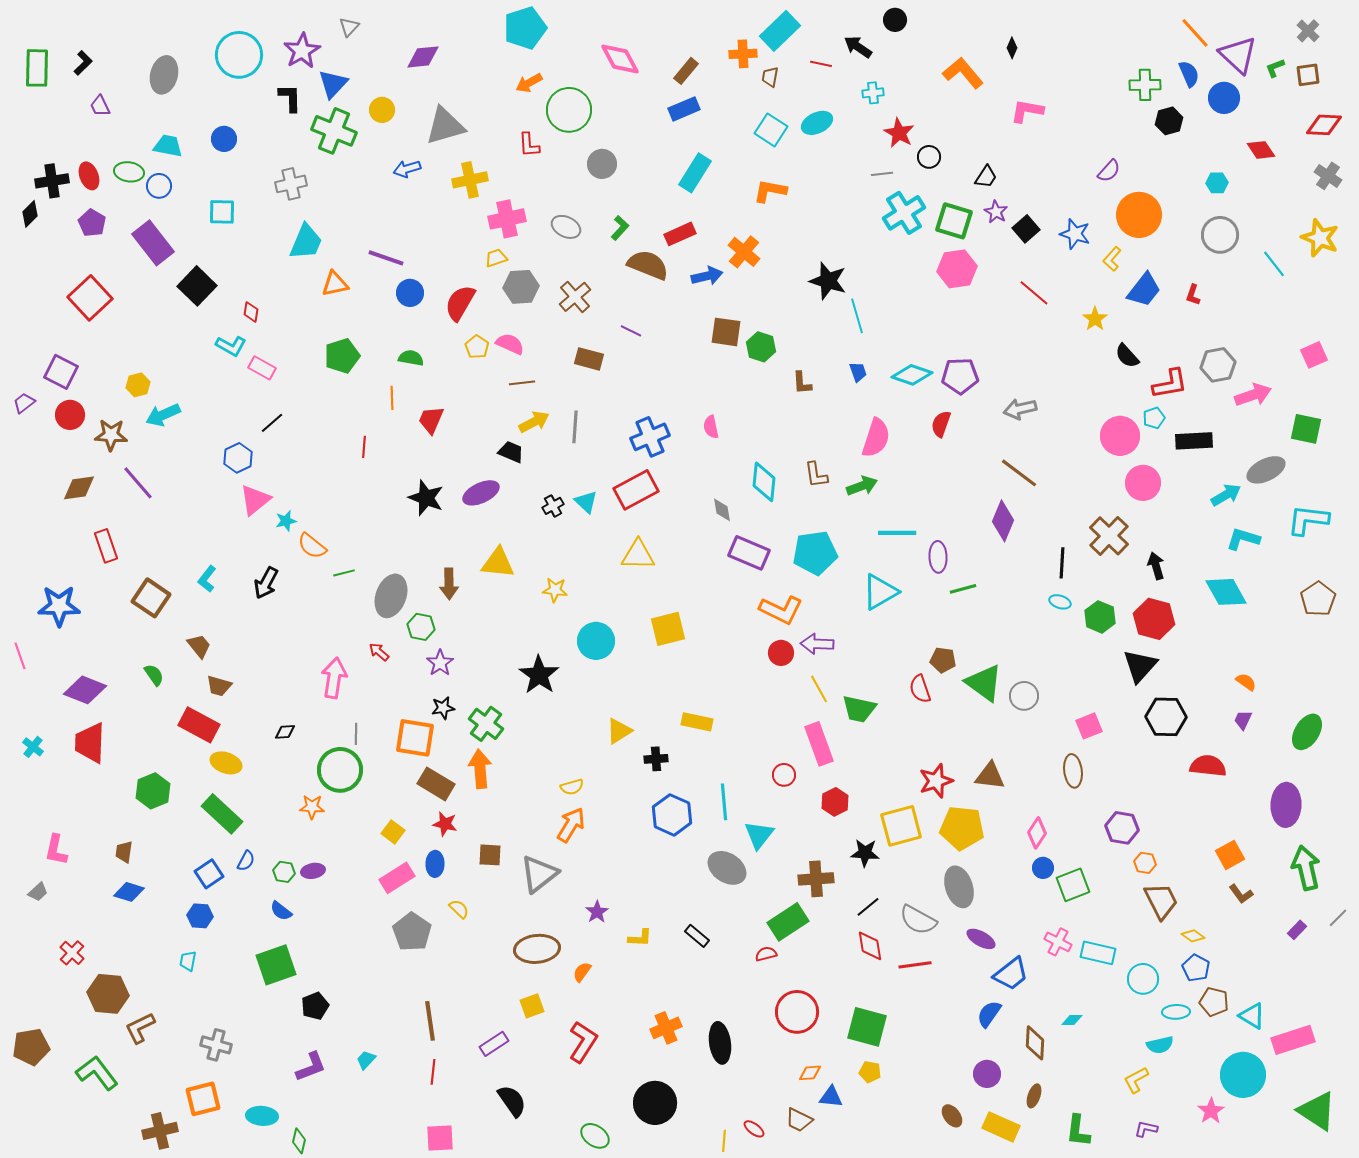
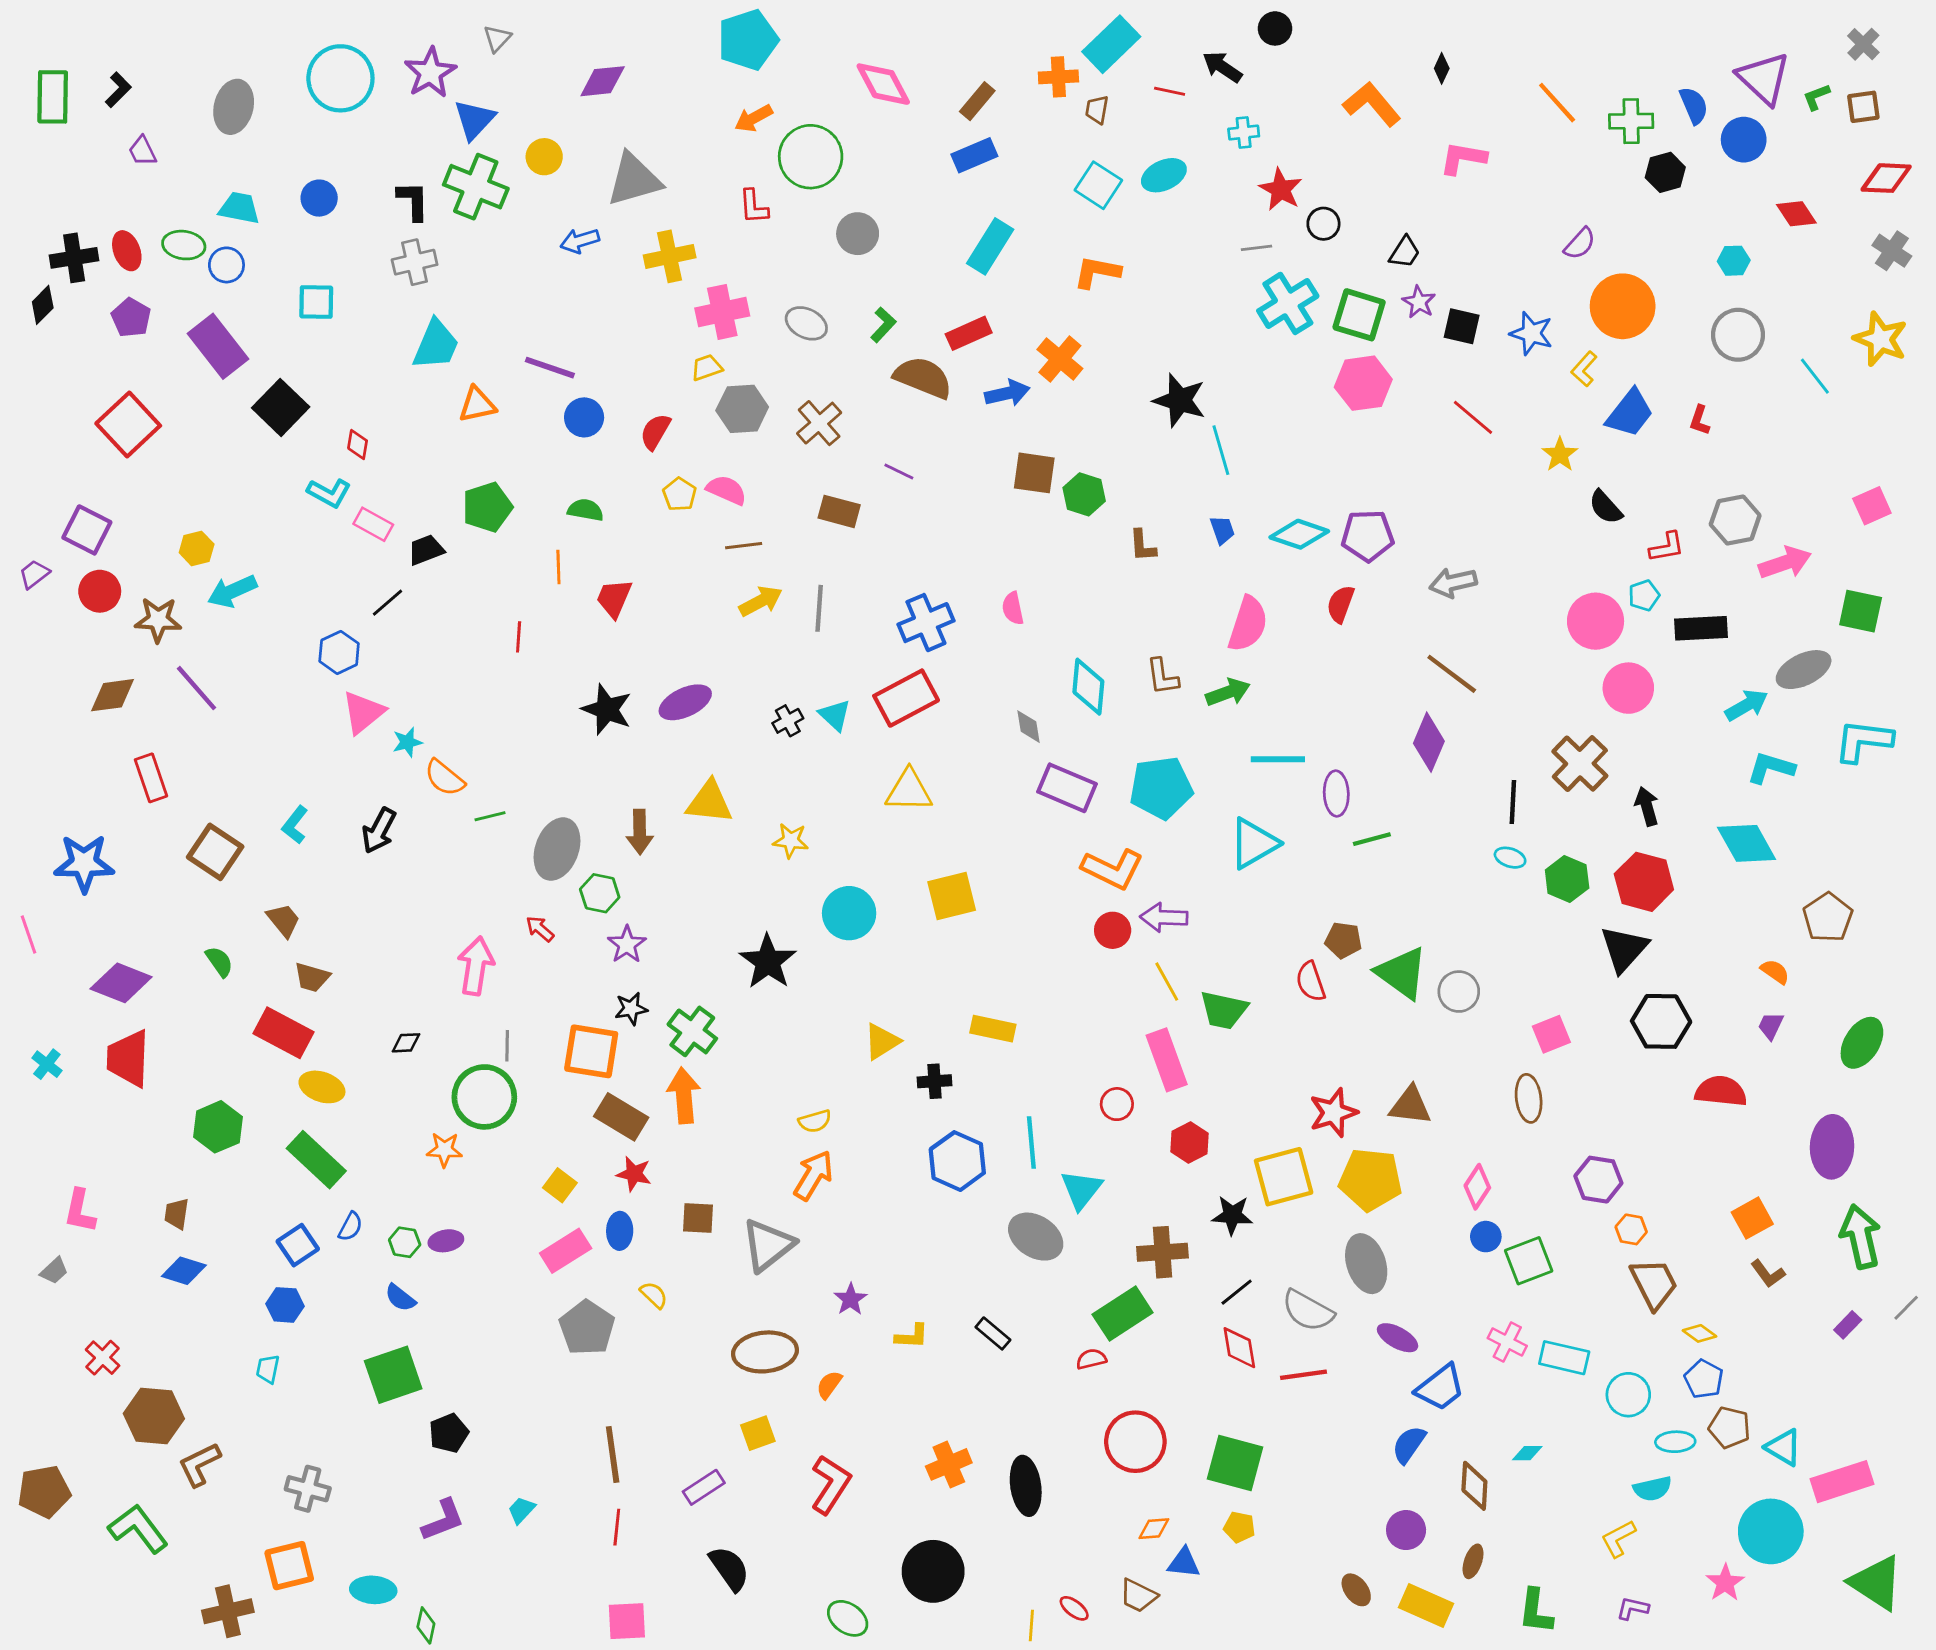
orange line: (1195, 33) -> (1557, 103), moved
black L-shape: (290, 98) -> (413, 201), moved
black square: (1026, 229) -> (1462, 326), turned -36
red semicircle: (460, 303) -> (655, 432), size x0.7
red L-shape: (1170, 384) -> (1667, 547), size x0.7
black trapezoid: (511, 452) -> (426, 550), moved, turned -44
brown pentagon: (1318, 599) -> (1828, 917), moved

